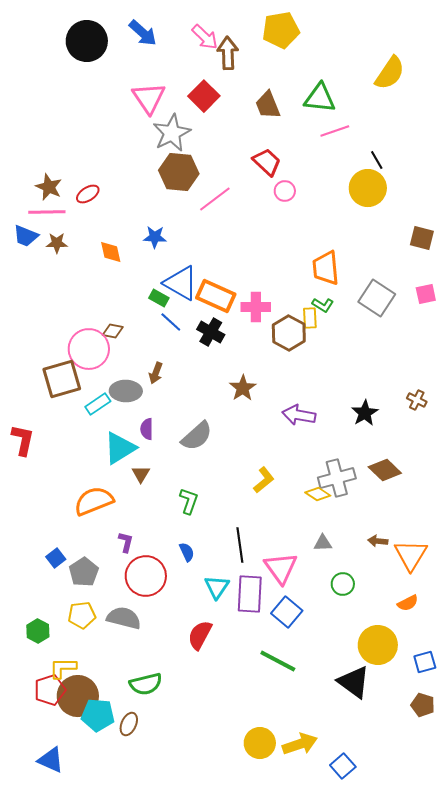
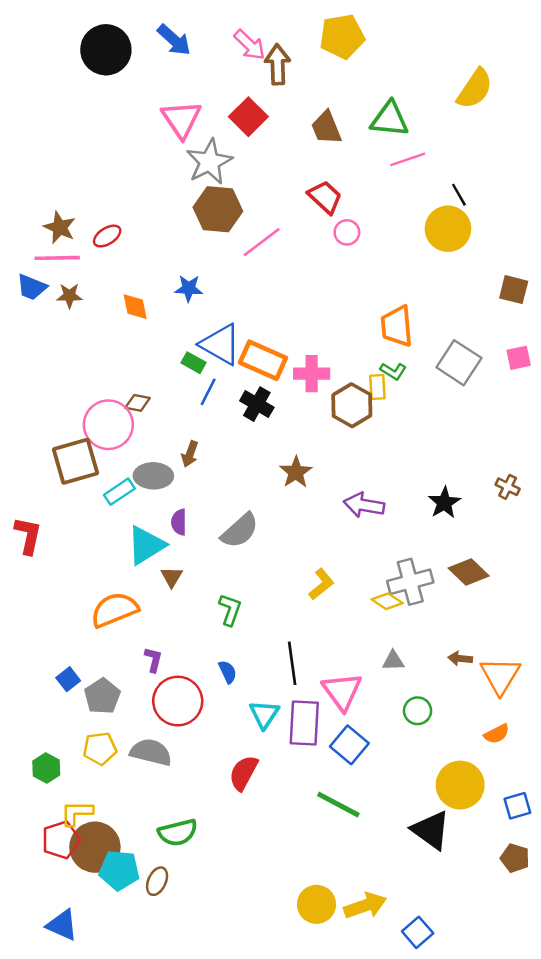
blue line: (171, 322) -> (208, 392), turned 75

